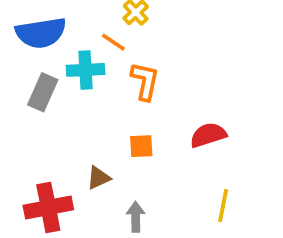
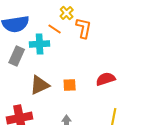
orange L-shape: (145, 81) -> (84, 28), moved
brown triangle: (99, 178) -> (40, 85), moved, size x1.5

